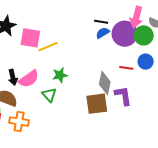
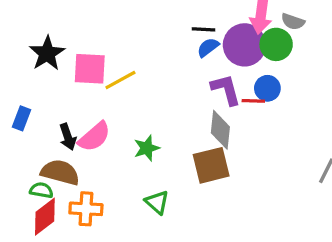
blue circle: (146, 62) -> (267, 88), moved
green star: (60, 75) -> (147, 148), moved
green triangle: (49, 95) -> (157, 202), moved
purple L-shape: (123, 96) -> (226, 89), moved

